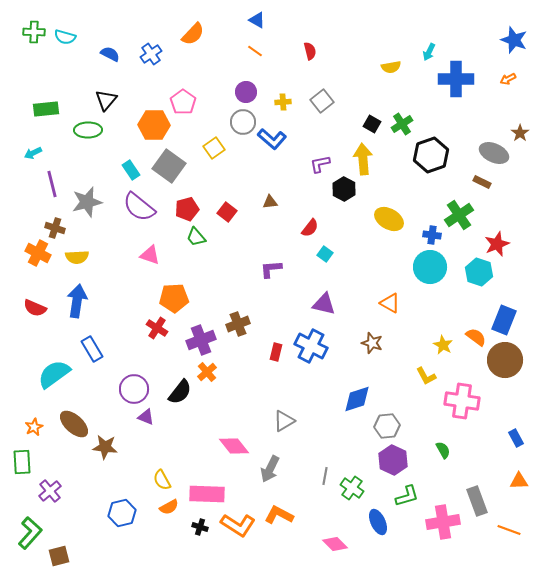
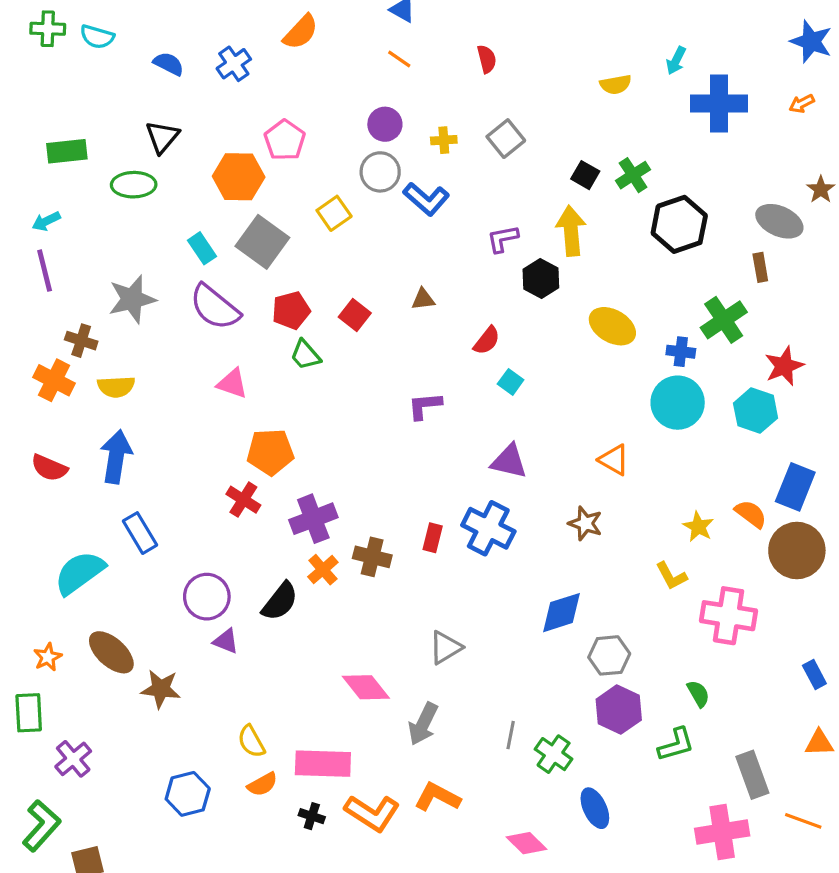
brown rectangle: (482, 182) -> (760, 267), turned 54
purple line: (52, 184) -> (45, 271), moved
brown cross: (238, 324) -> (372, 557), moved, turned 35
green L-shape: (407, 496) -> (676, 745), moved
pink cross: (443, 522) -> (722, 832), moved

